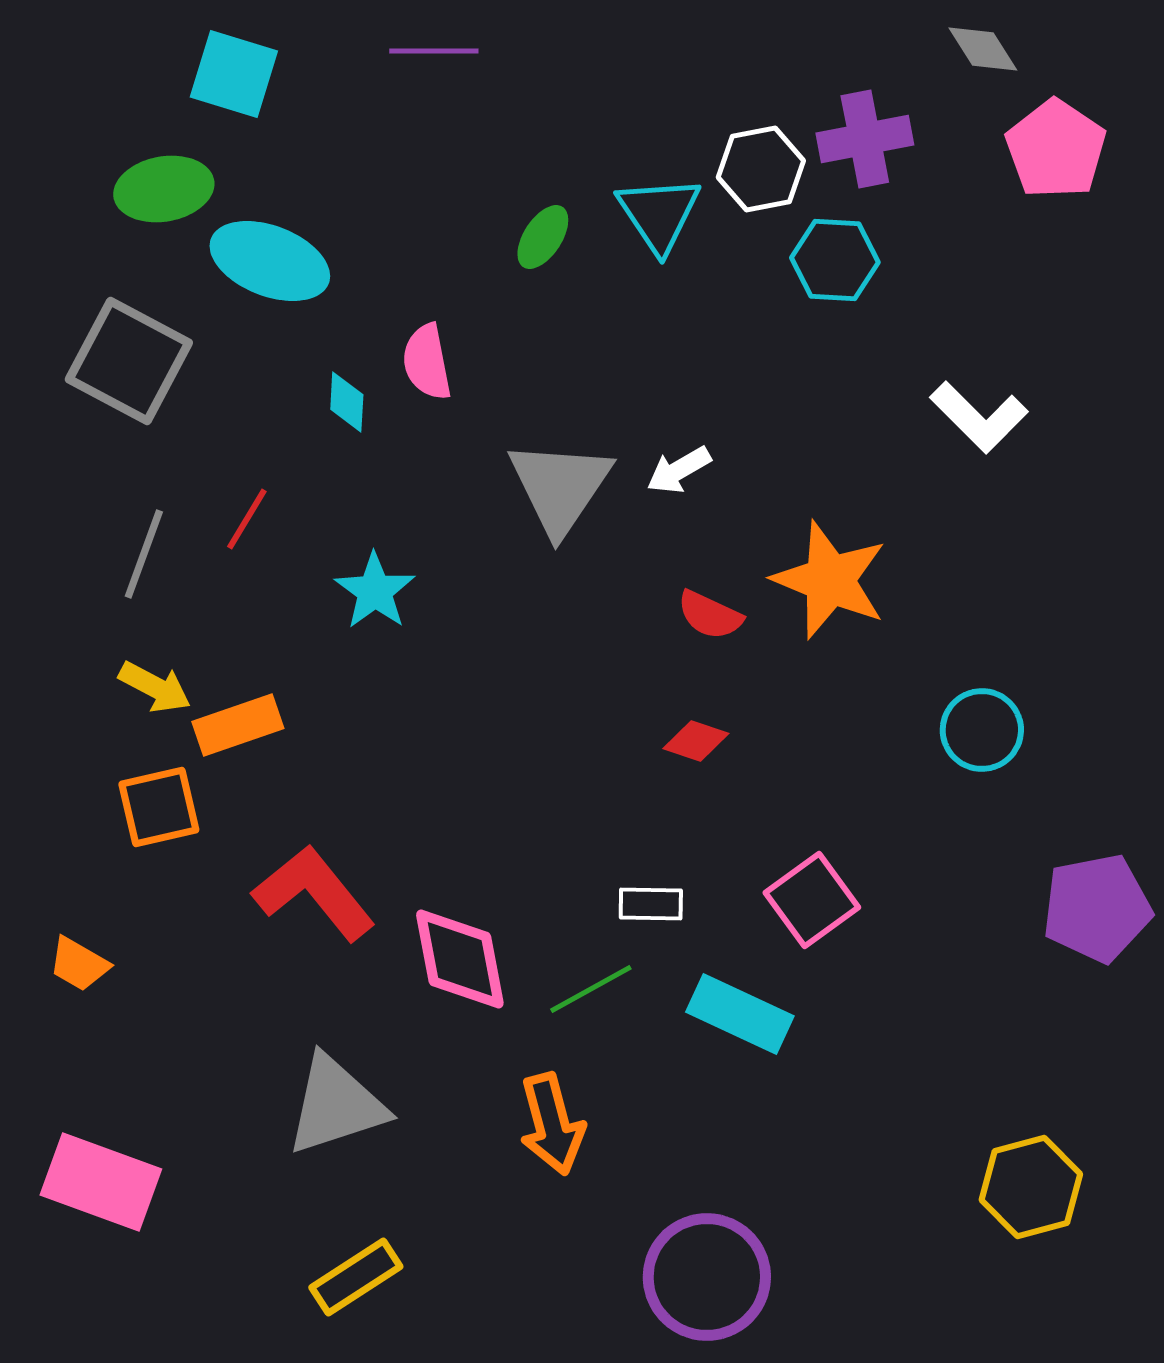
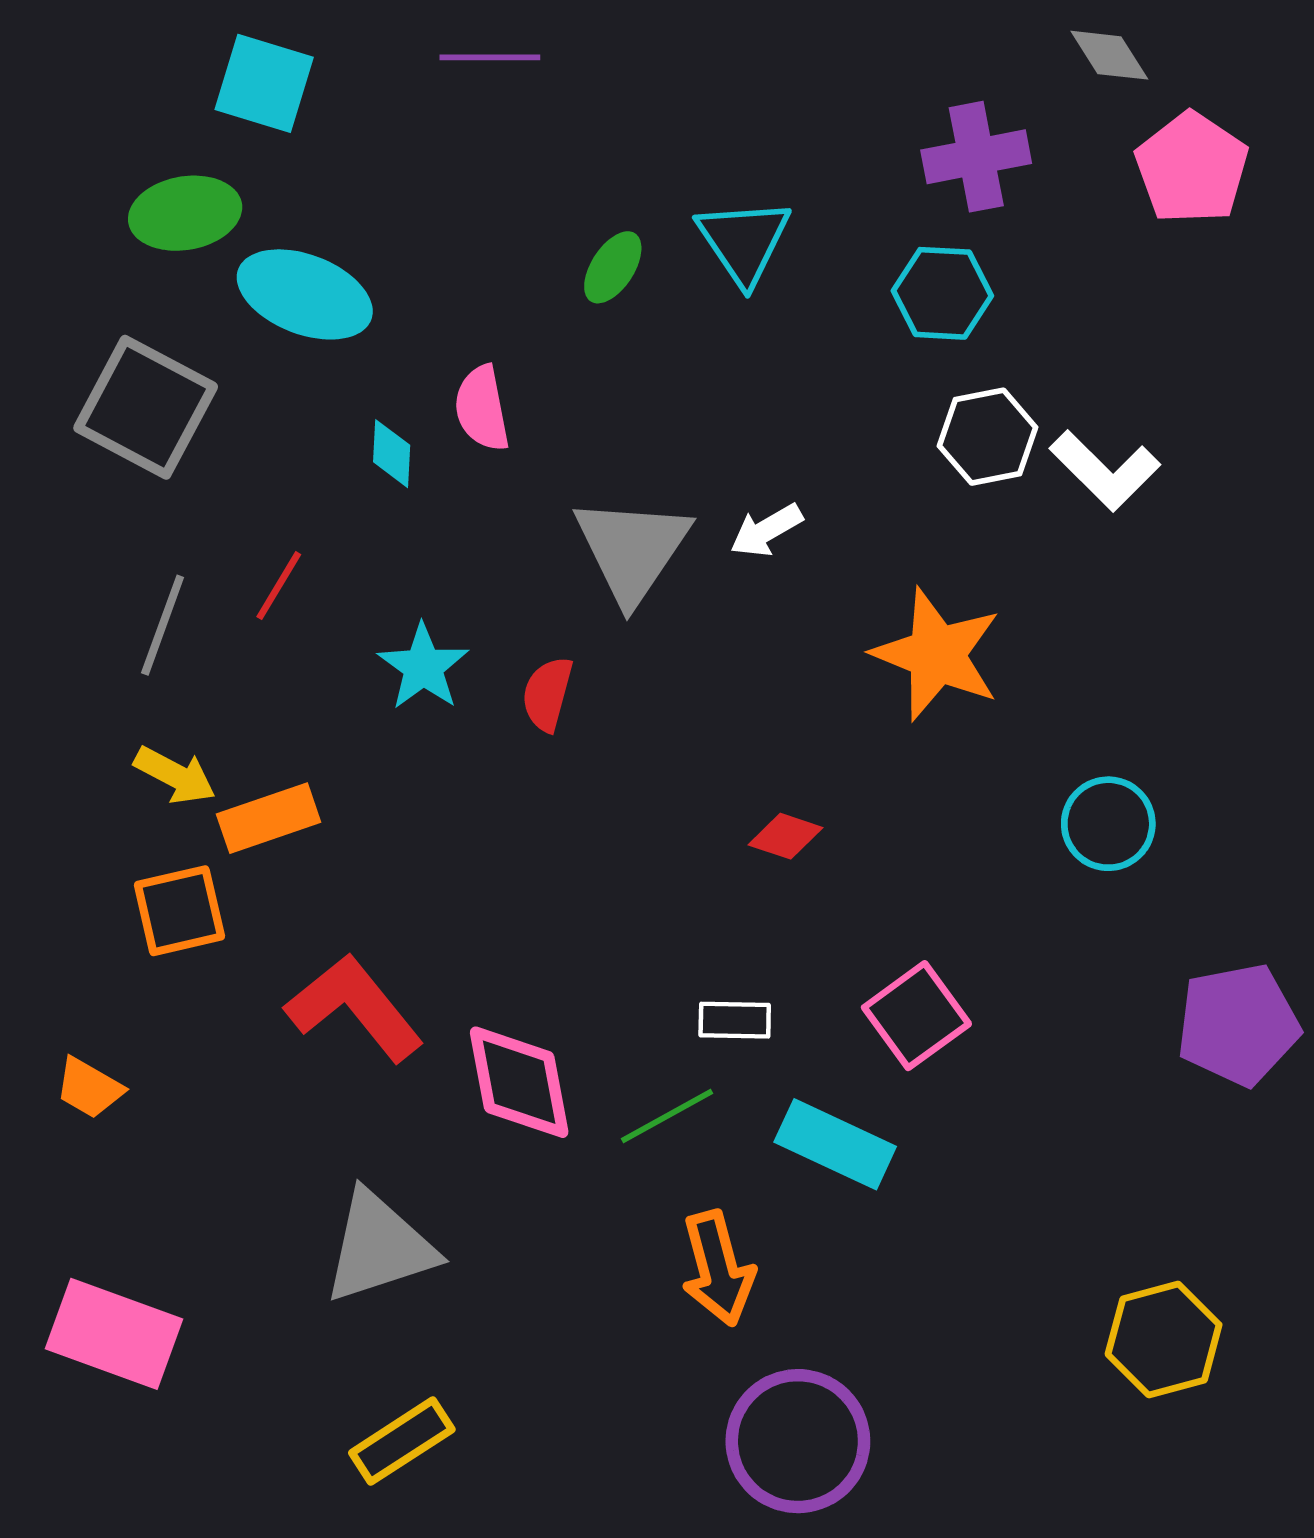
white hexagon: (761, 169) -> (988, 437), moved
red semicircle: (710, 615) -> (547, 694), moved, turned 80
orange arrow: (552, 1124) -> (718, 1268), moved

